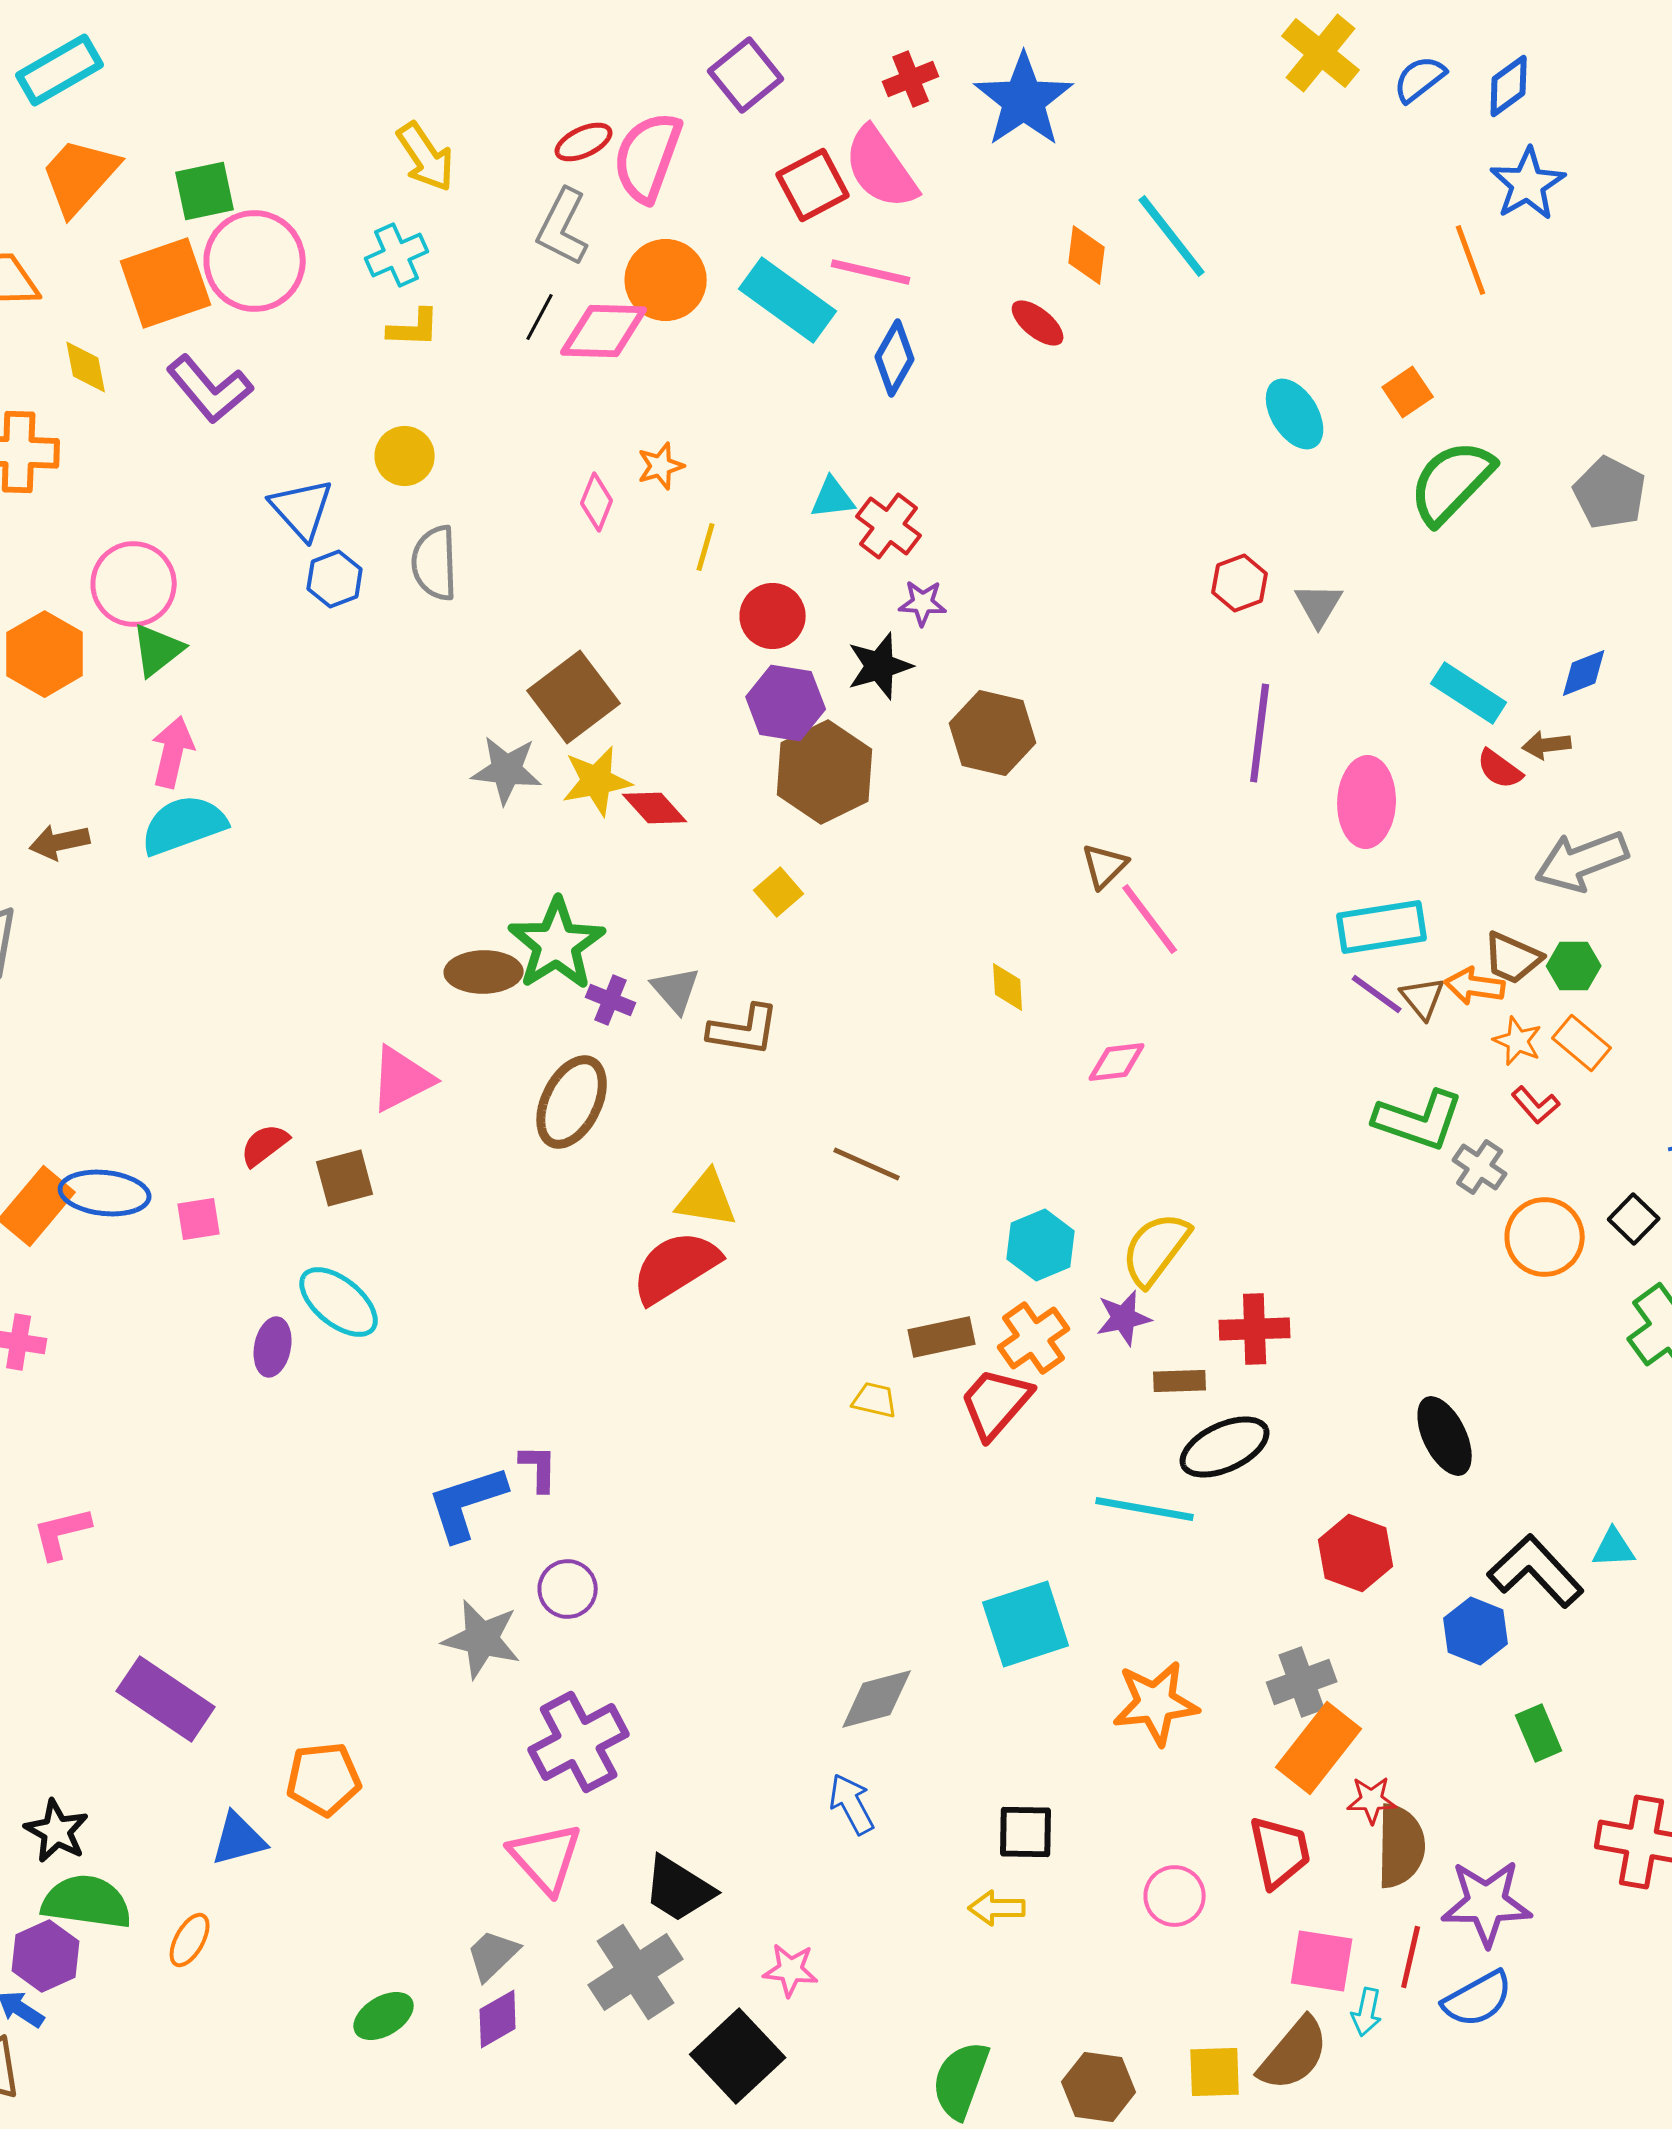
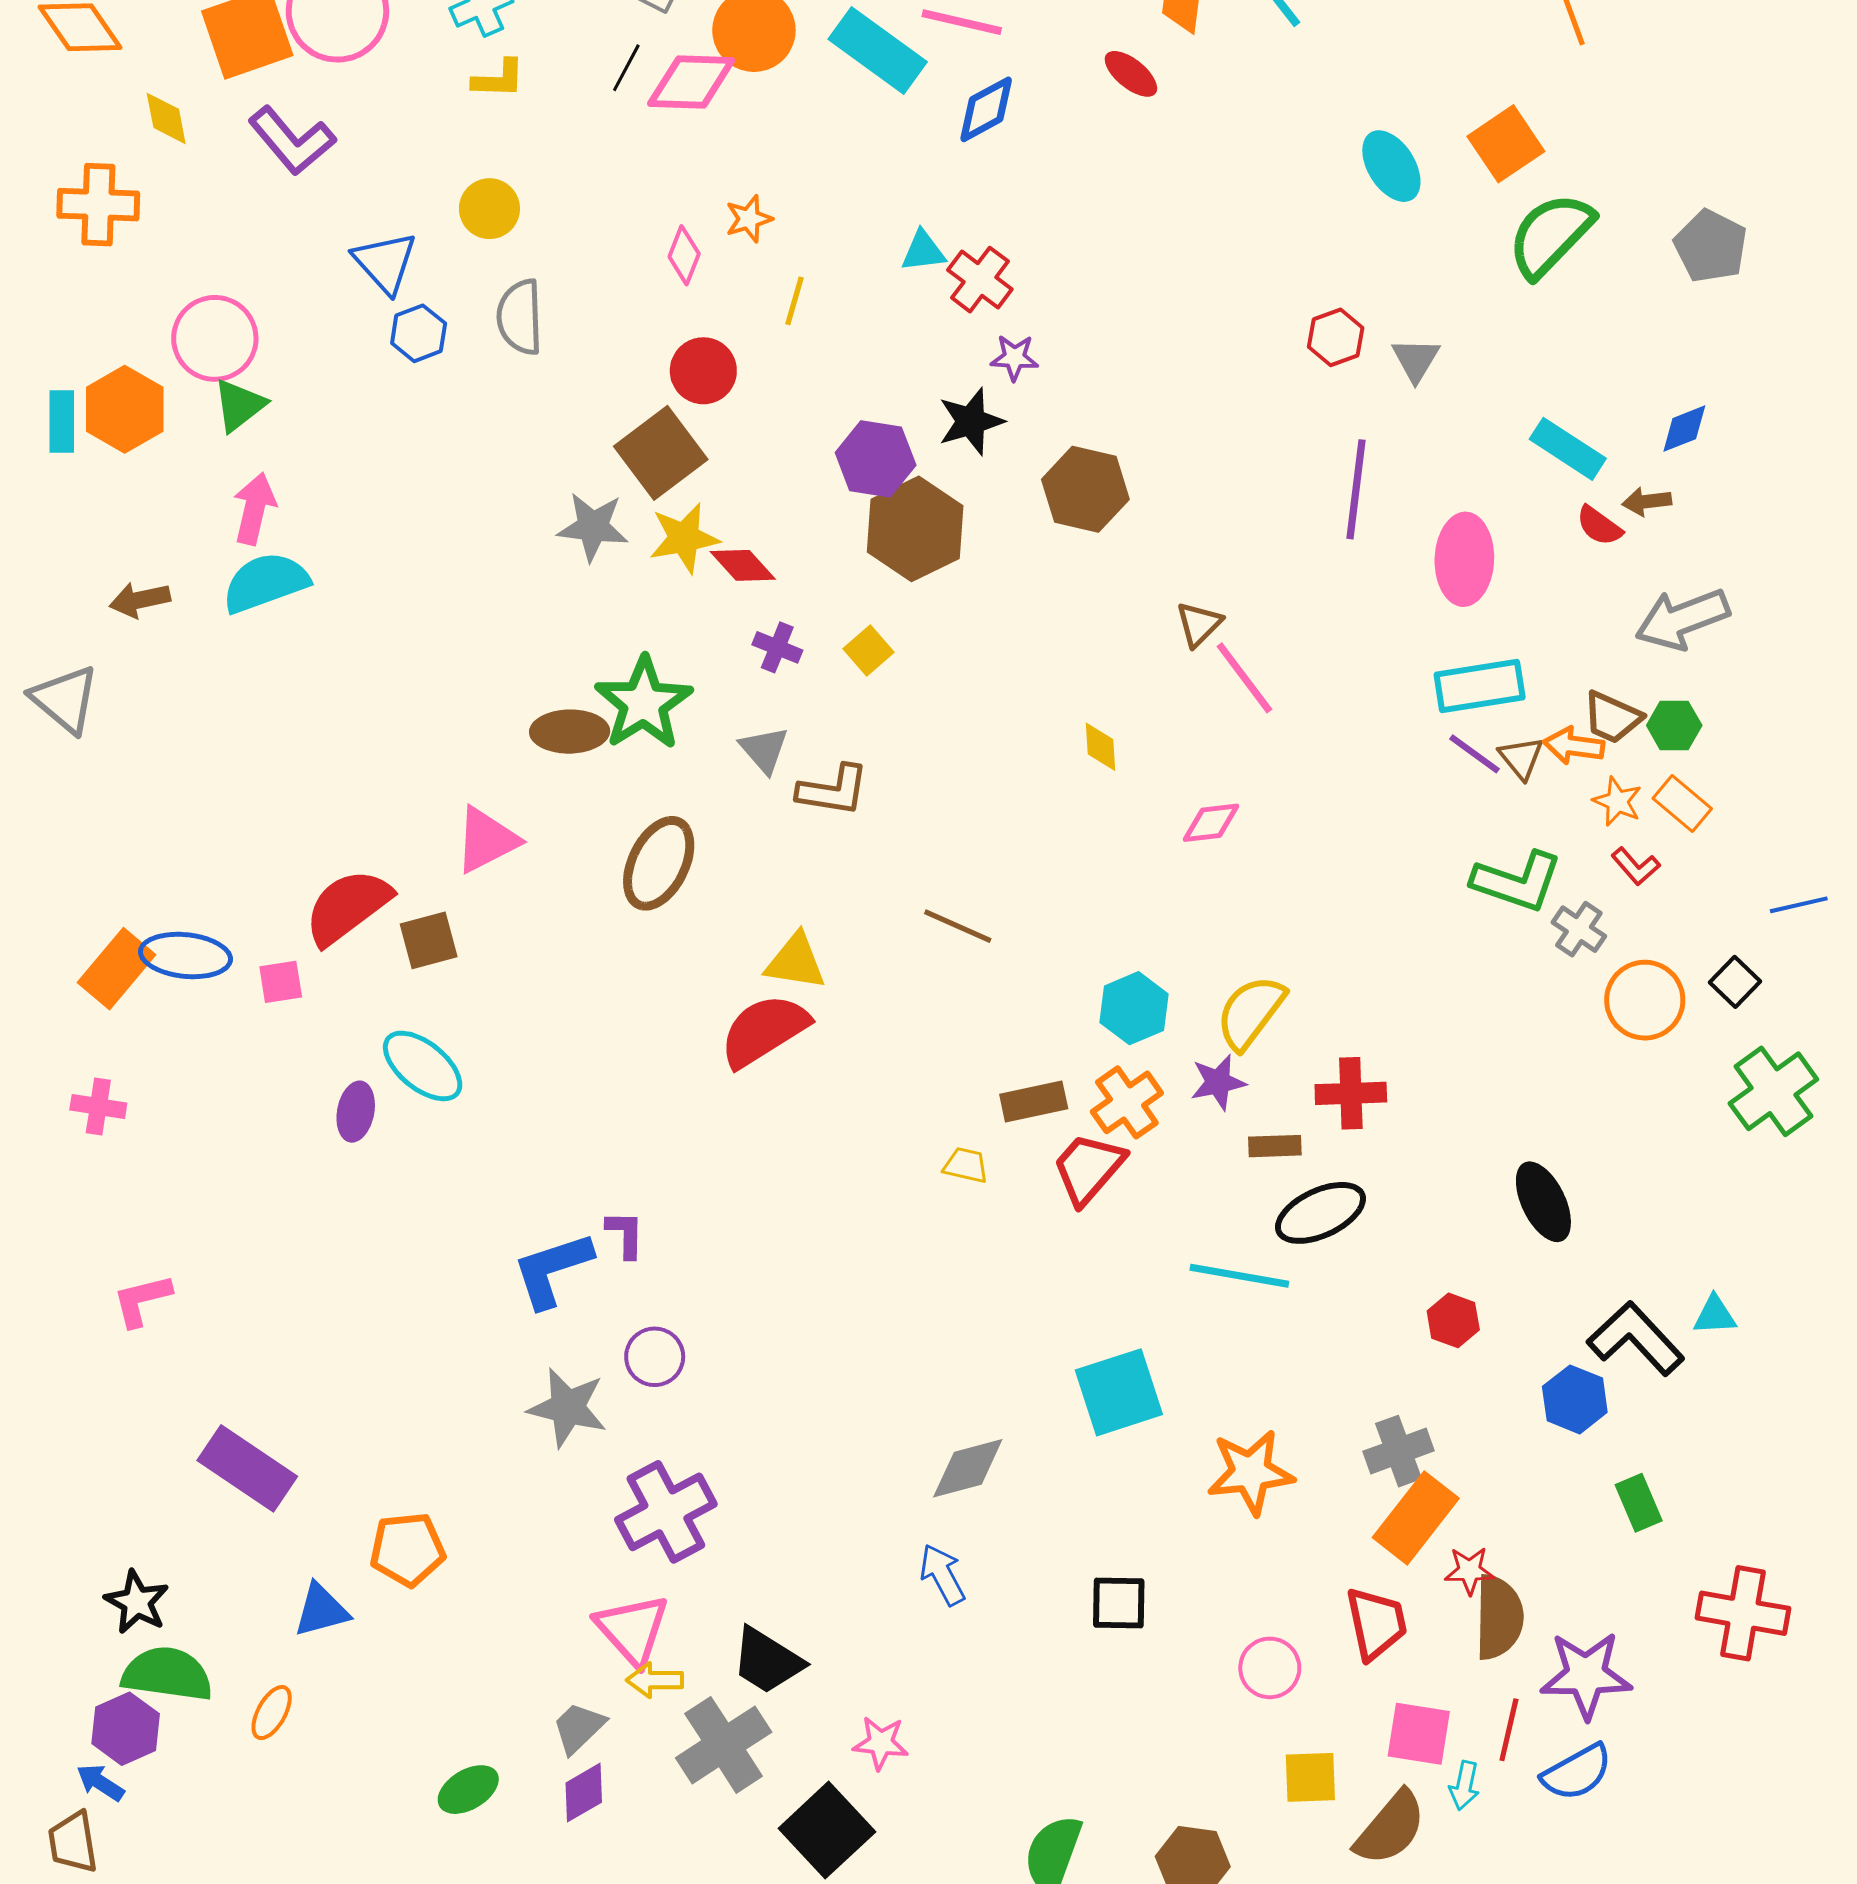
blue diamond: (895, 358) -> (986, 109), turned 32
orange square: (1408, 392) -> (1506, 144), size x1.5
red circle: (773, 616) -> (703, 371), moved
purple cross: (611, 1000) -> (777, 647), moved
red semicircle: (265, 1145) -> (348, 907), size x1.8
red hexagon: (1356, 1553) -> (1453, 1320), size x0.7
yellow arrow: (997, 1908) -> (655, 1680), moved
yellow square: (1215, 2072) -> (1310, 1777), moved

